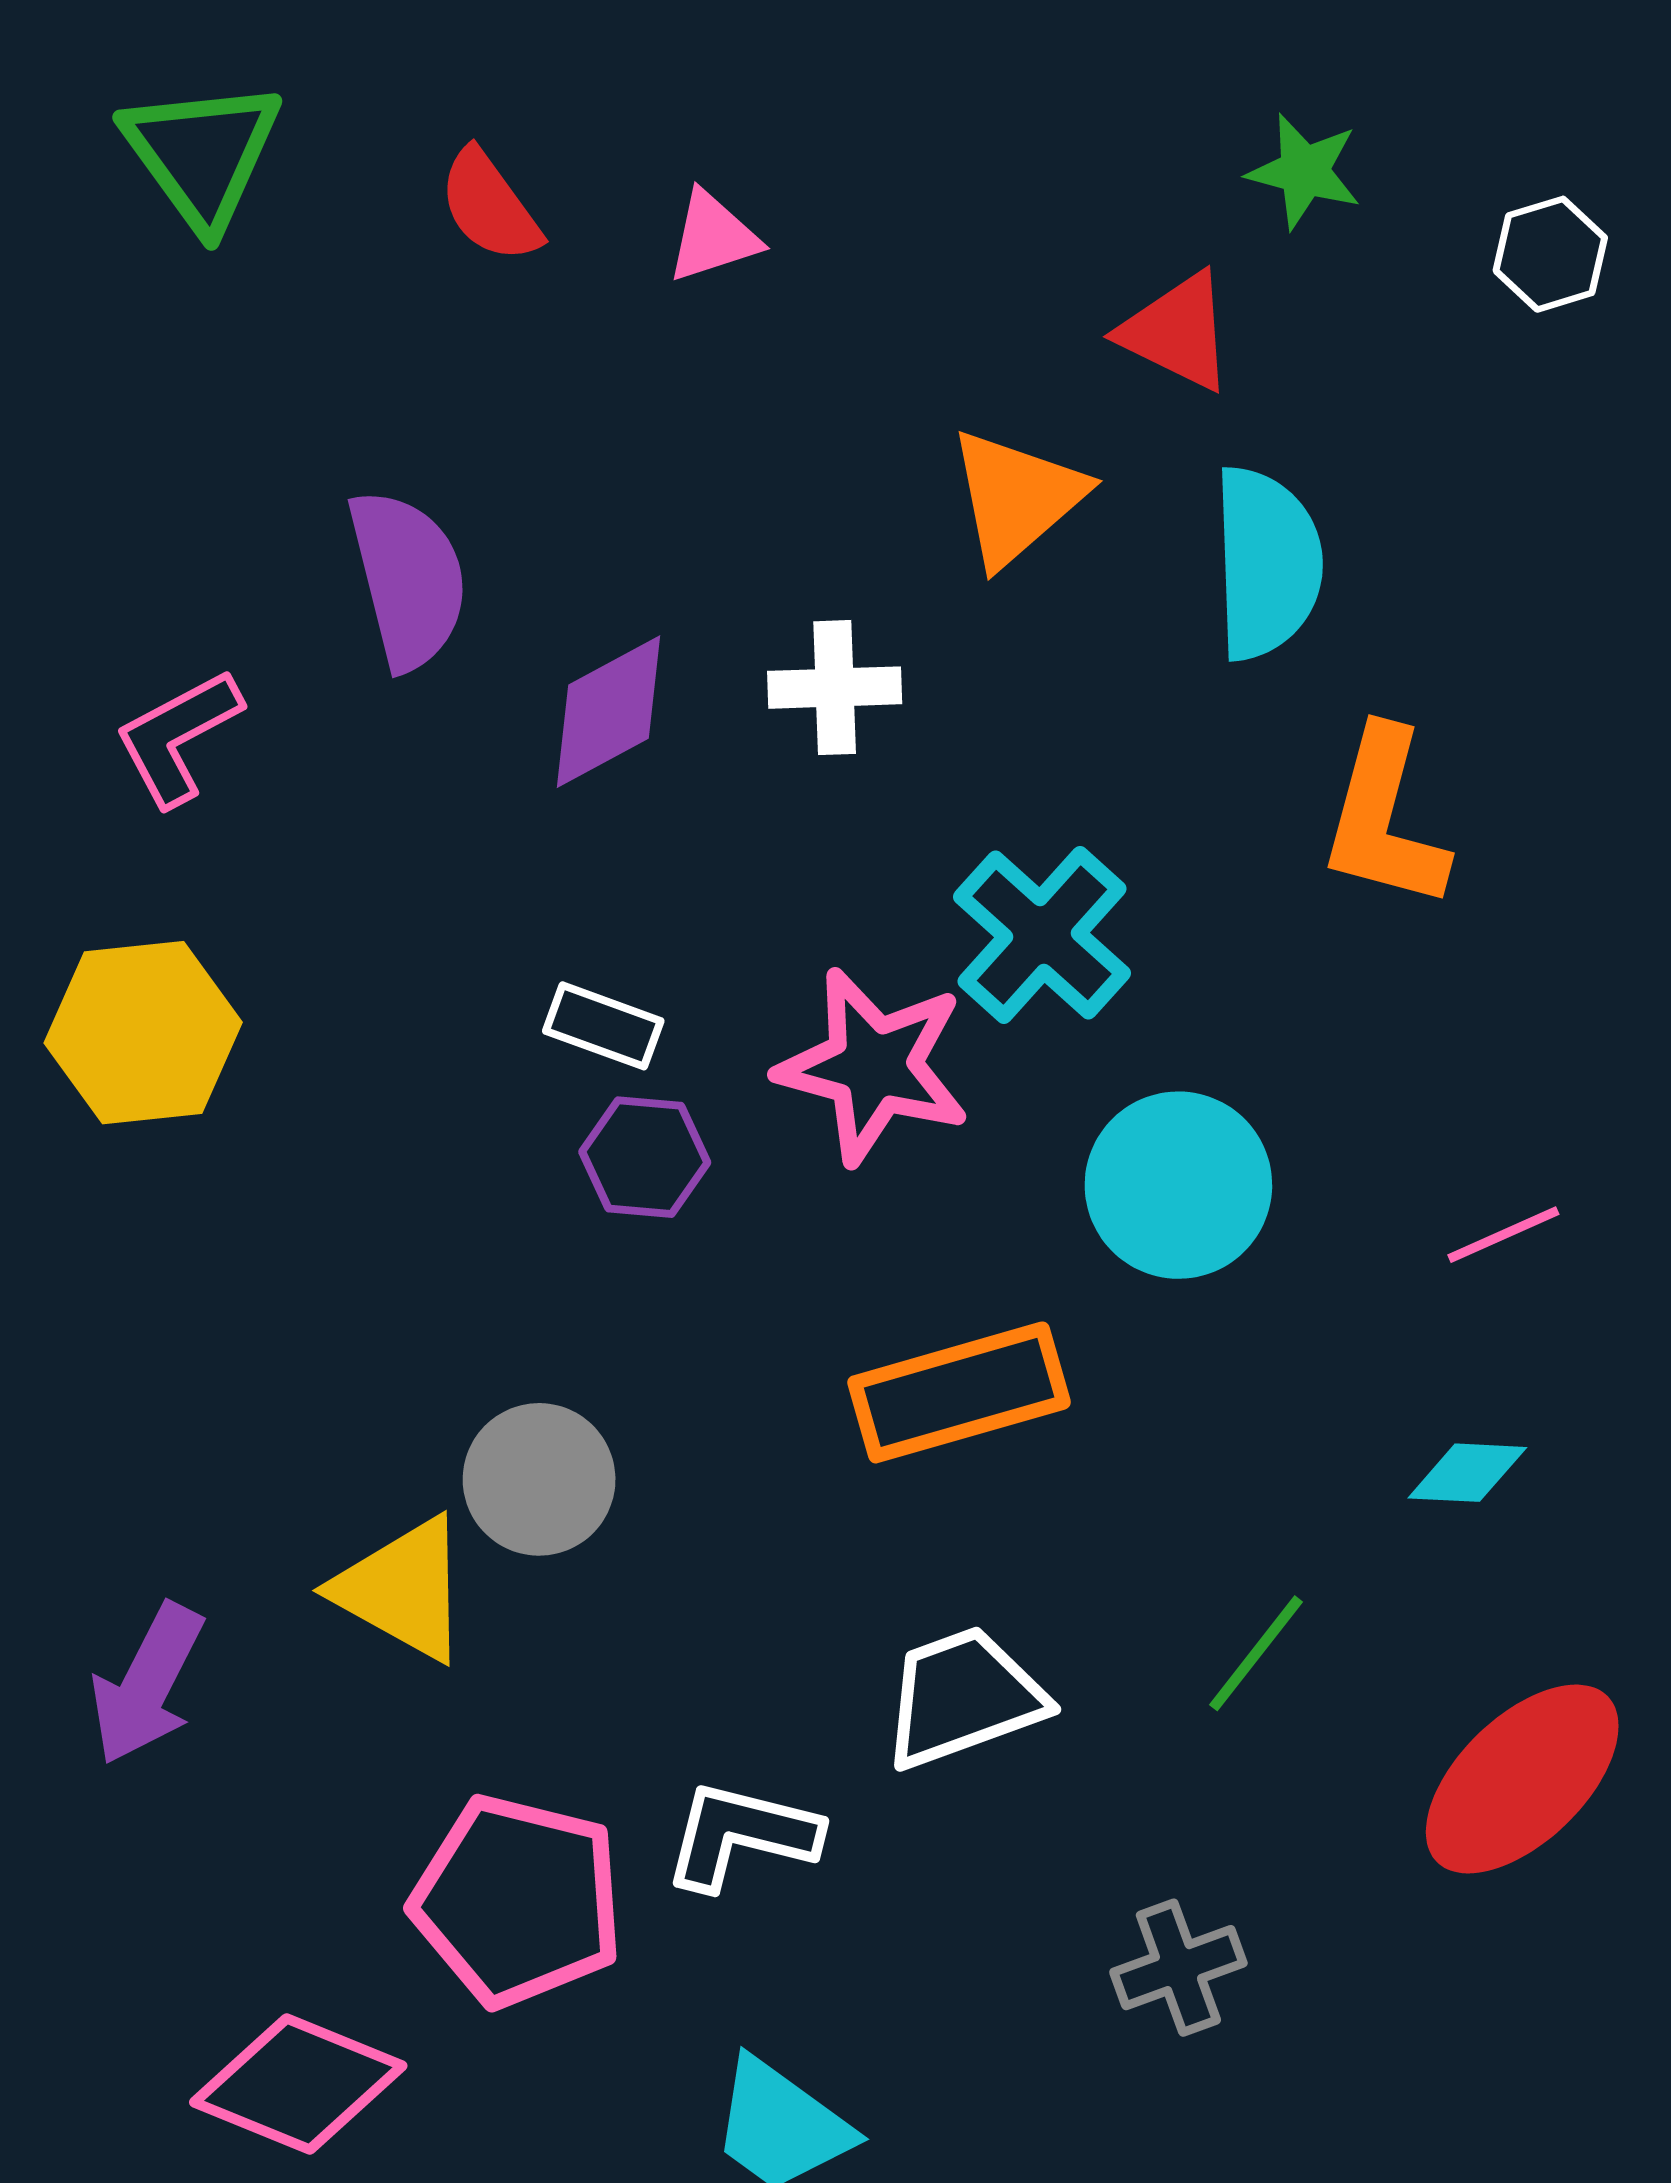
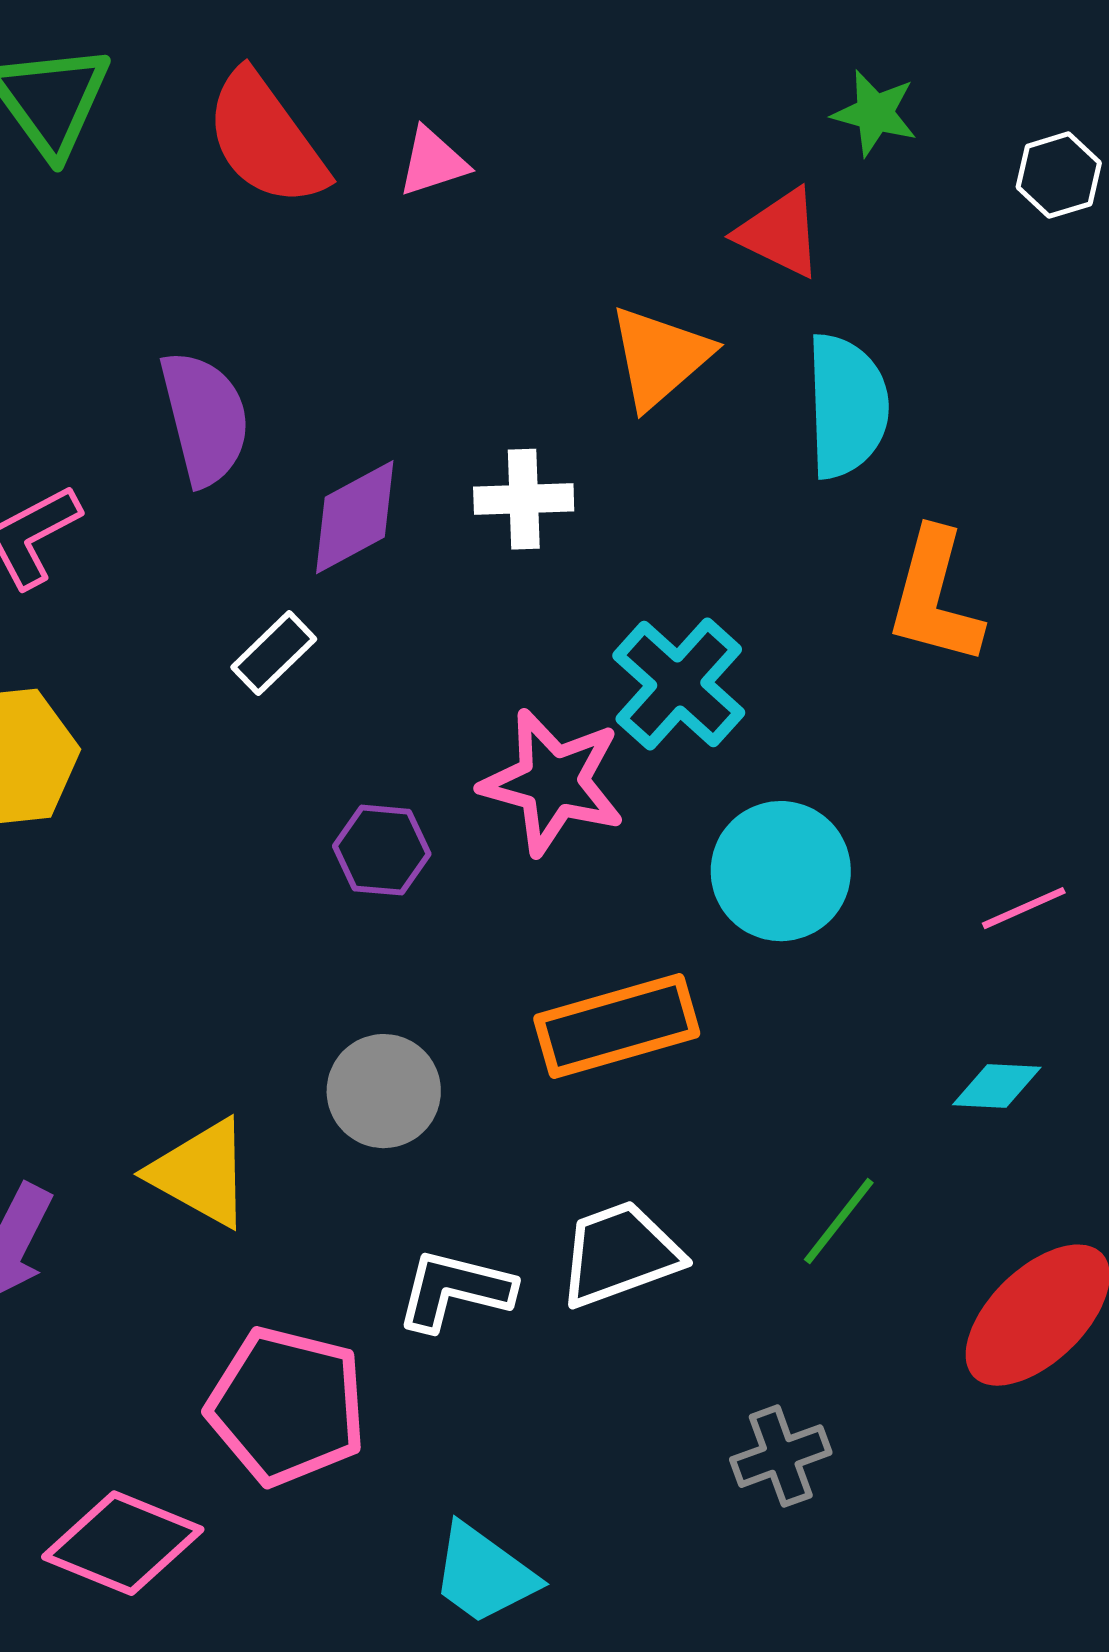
red semicircle: (490, 206) -> (266, 139), size x1.6
white rectangle: (603, 1026) -> (274, 653), moved, turned -64
gray circle: (539, 1479) -> (384, 1091), moved
white L-shape: (741, 1835) -> (455, 1290), moved

